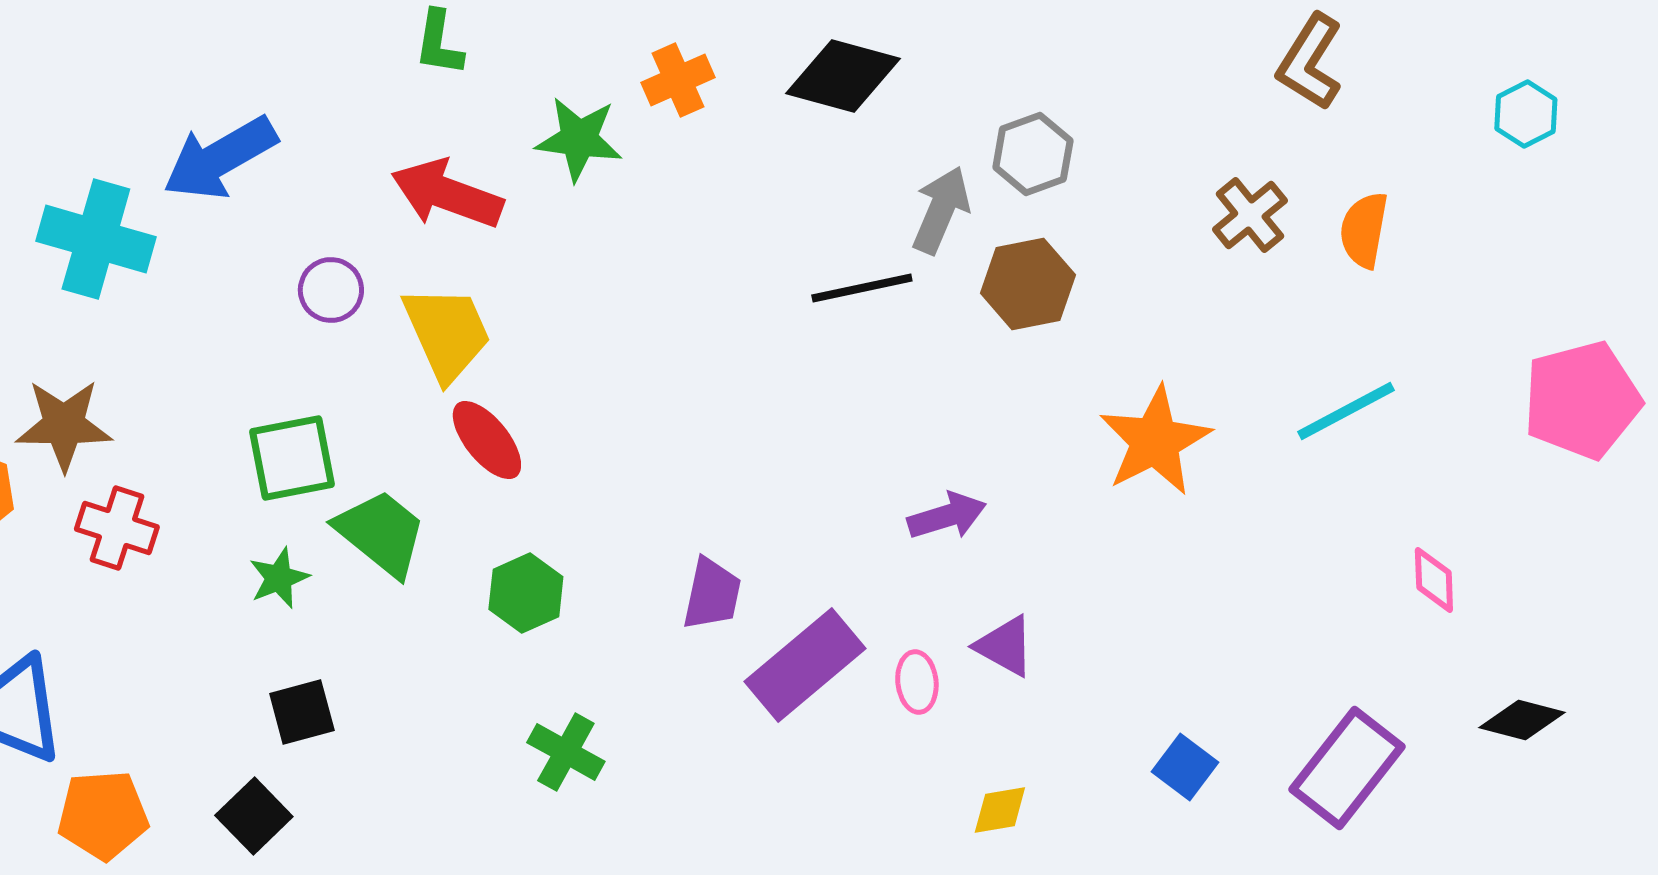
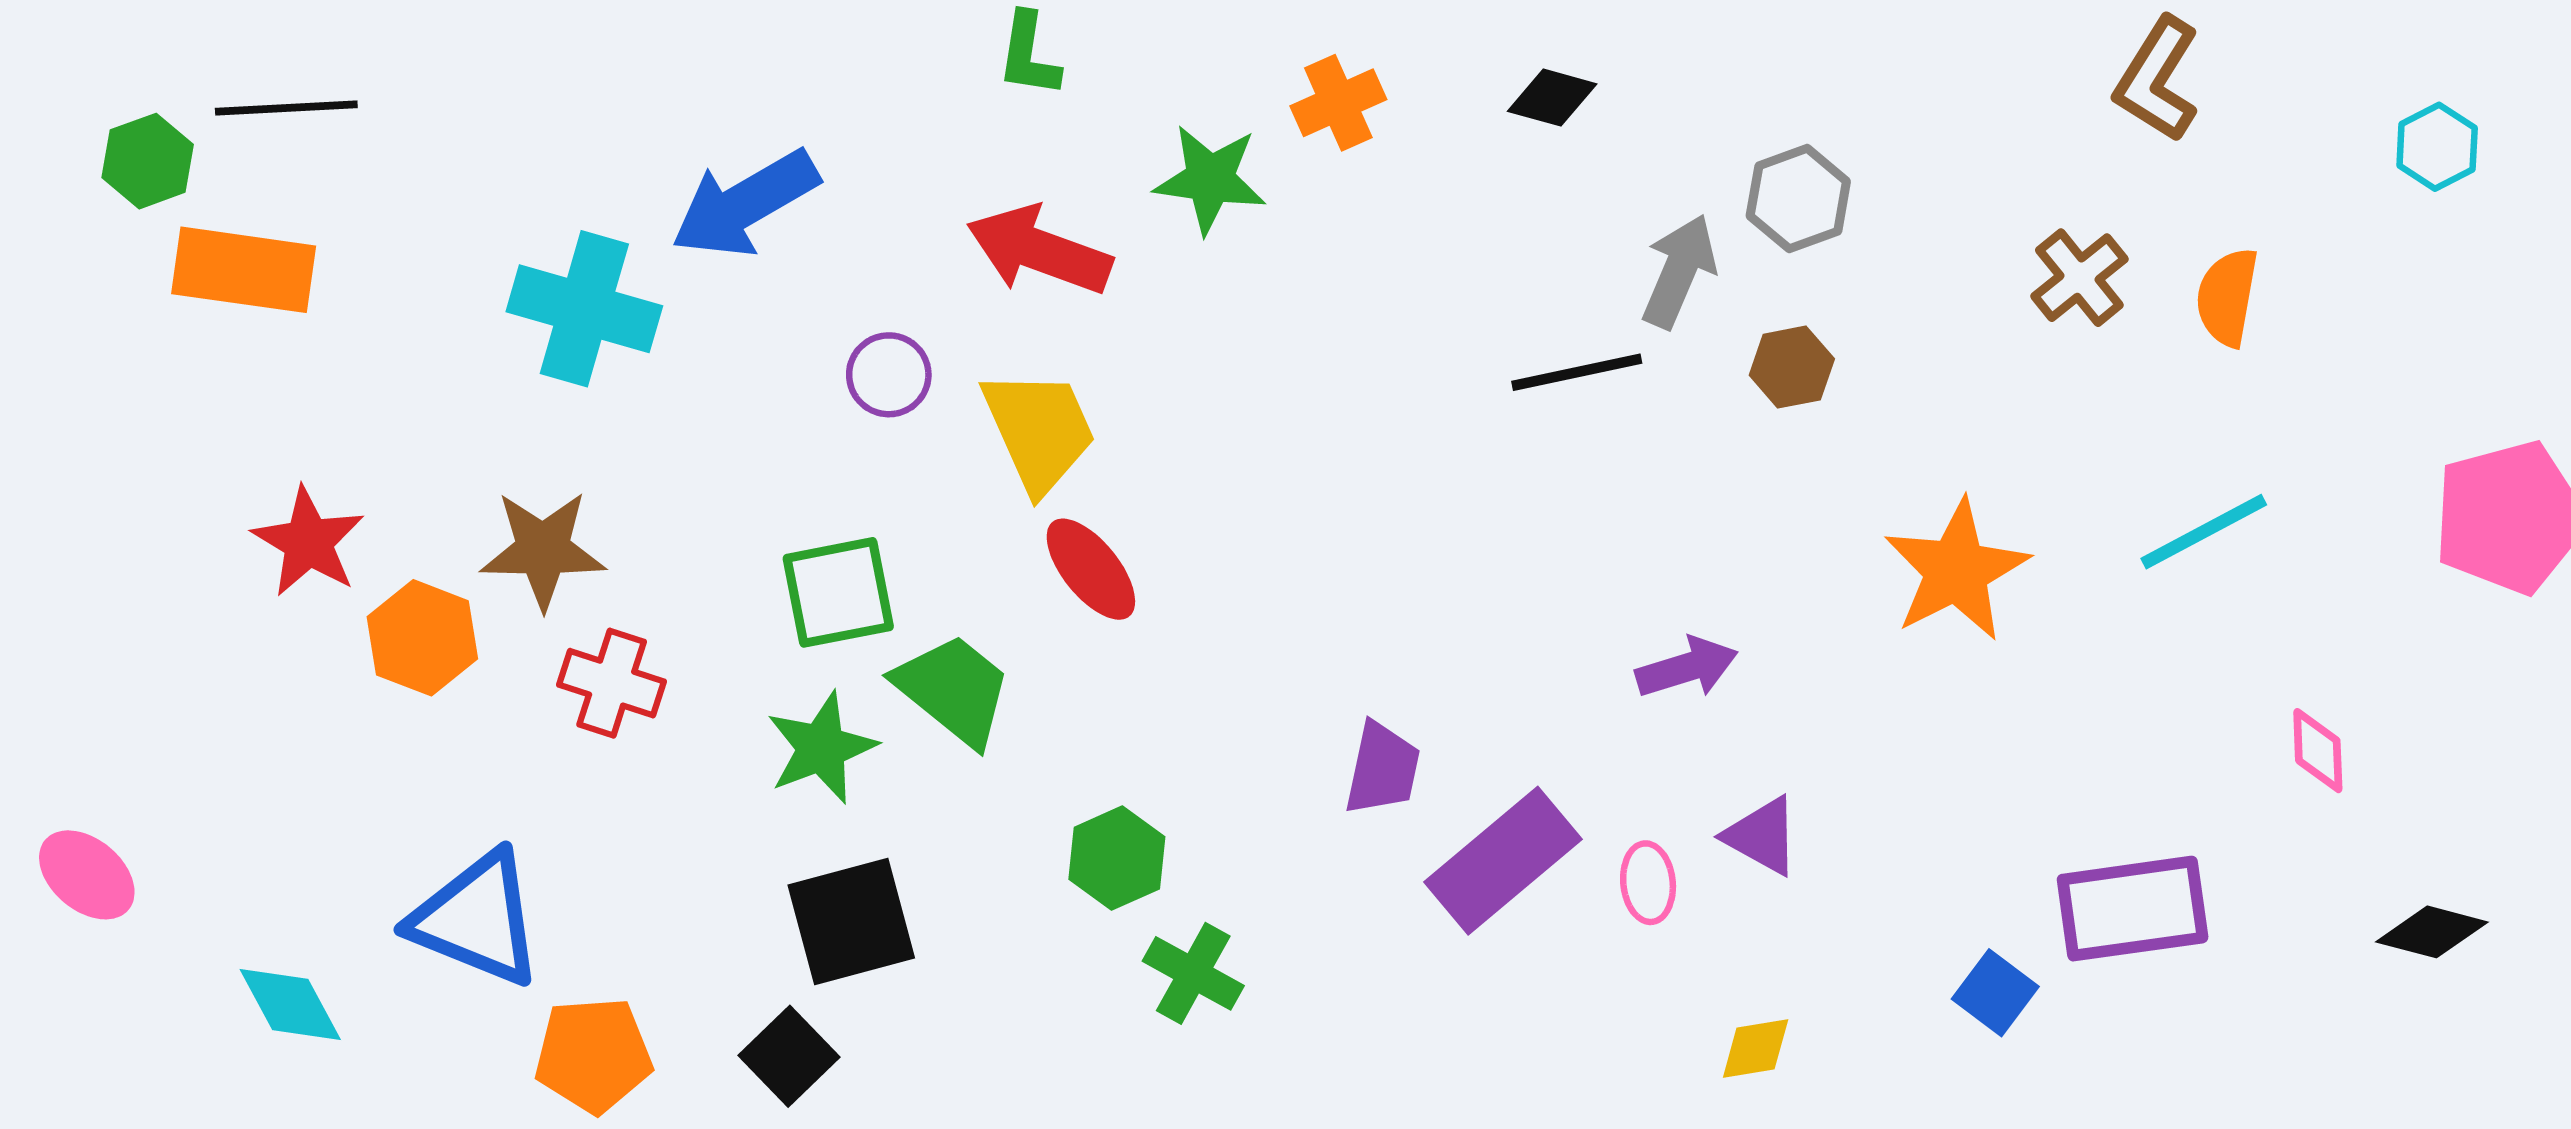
black diamond: (843, 76) -> (1552, 98), size x0.6
brown hexagon: (1028, 284) -> (1792, 367), size x0.7
green star: (279, 578) -> (821, 748), size x1.4
green hexagon: (526, 593) -> (1117, 858), moved
black square: (302, 712) -> (851, 922), size x1.5
purple rectangle: (1347, 768) -> (2133, 909), moved, turned 44

